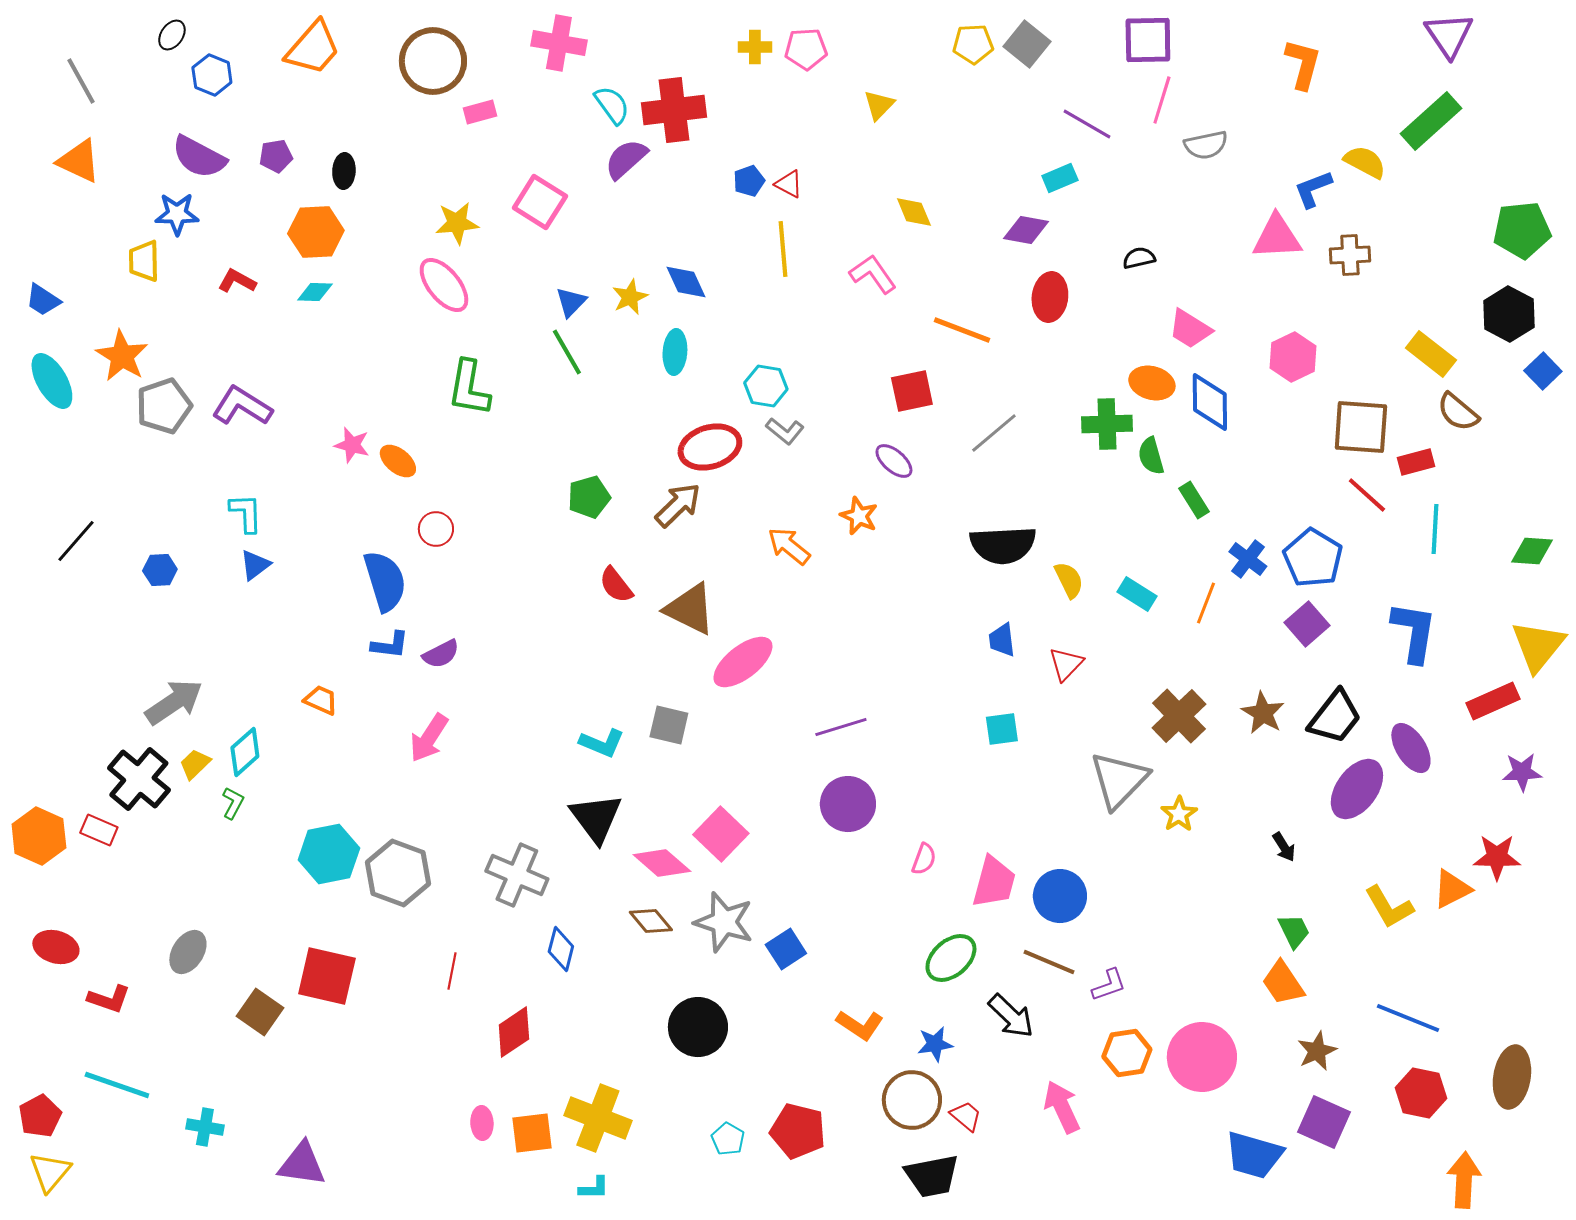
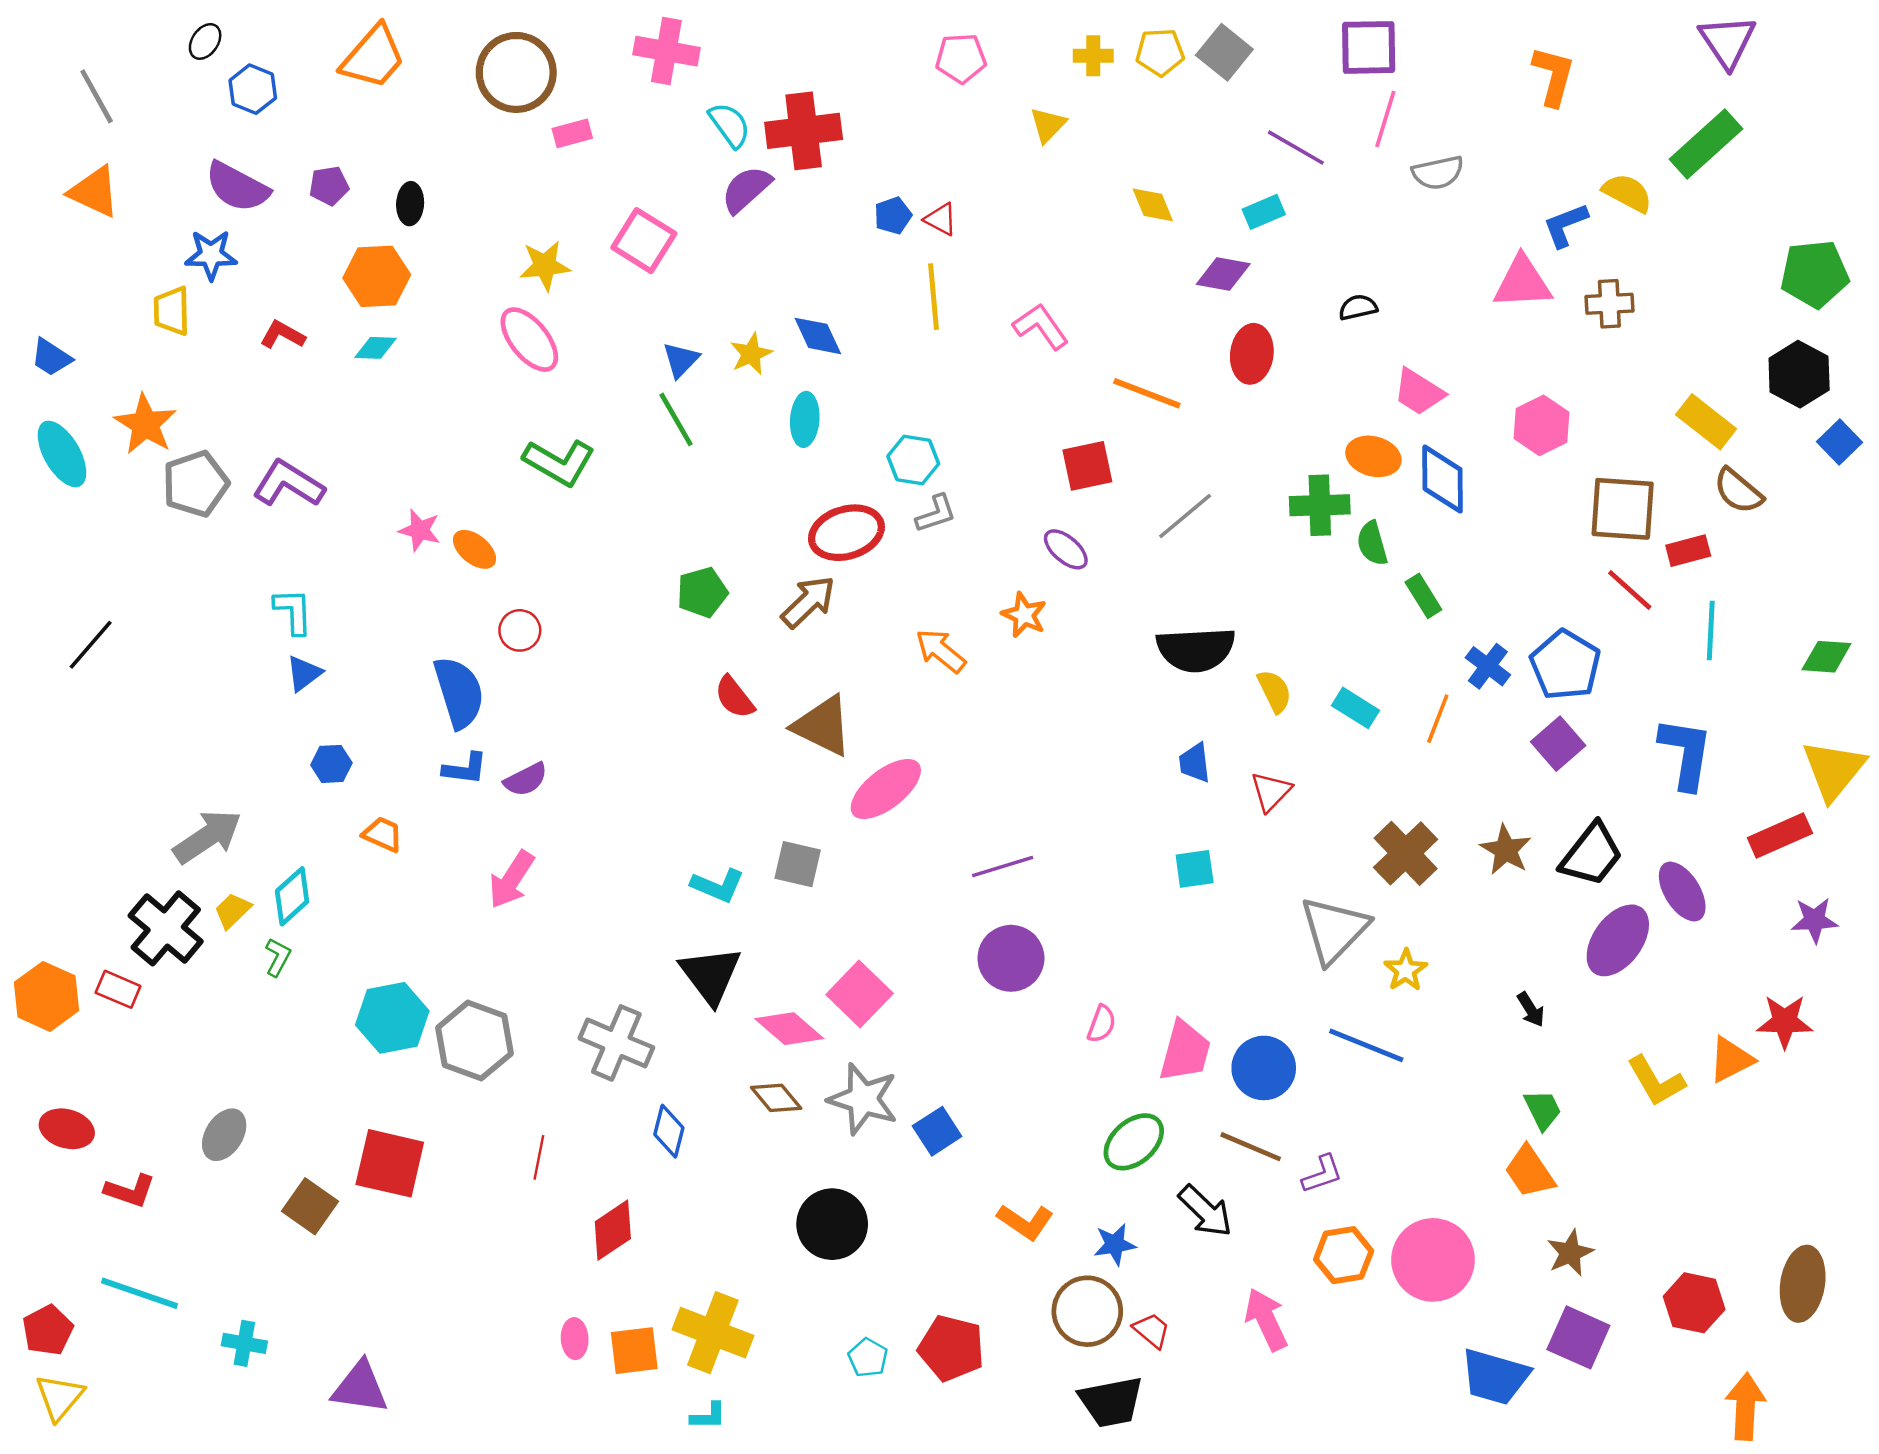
yellow cross: (755, 47) -> (1093, 56), moved
yellow diamond: (914, 212) -> (1153, 205), moved
green L-shape: (469, 388) -> (559, 462), turned -70
gray L-shape: (785, 431) -> (936, 514), turned -57
blue hexagon: (160, 570) -> (331, 764), moved
blue line: (1408, 1018) -> (1366, 1045), moved

